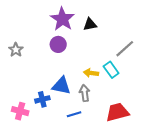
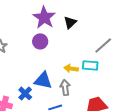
black triangle: (90, 24) -> (70, 22), turned -32
cyan rectangle: (111, 70) -> (90, 65), turned -49
blue cross: (42, 99) -> (25, 93), turned -32

